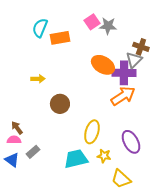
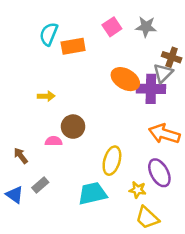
gray star: (108, 26) -> (146, 27), moved
orange arrow: (123, 96) -> (164, 134), moved, turned -130
pink semicircle: (14, 140) -> (54, 141), moved
yellow star: (104, 156) -> (137, 190), moved

